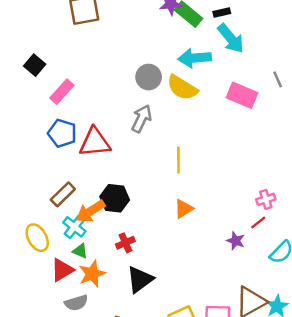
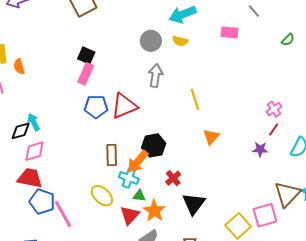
black square: (35, 65) -> (86, 56), moved
yellow semicircle: (182, 88) -> (180, 41), size x0.6
pink rectangle: (242, 95) -> (229, 32), size x0.7
brown rectangle: (63, 194) -> (112, 155), turned -30

